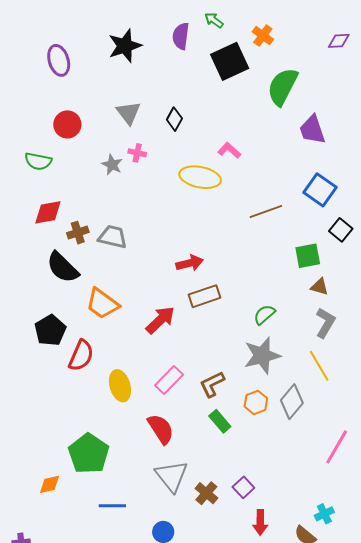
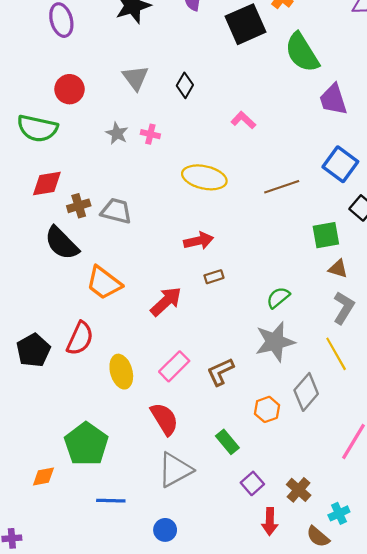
green semicircle: (283, 87) -> (302, 52), turned -60
pink cross: (137, 153) -> (150, 134), moved
green semicircle: (38, 161) -> (37, 128), size x1.4
yellow ellipse: (200, 177) -> (204, 177), moved
brown rectangle: (204, 296) -> (214, 277), size x0.6
black pentagon: (50, 330) -> (33, 350), moved
orange hexagon: (256, 402) -> (267, 409), moved
green rectangle: (220, 421) -> (227, 442), moved
gray triangle: (172, 476) -> (175, 470), turned 39
brown cross: (206, 493) -> (299, 490), moved

